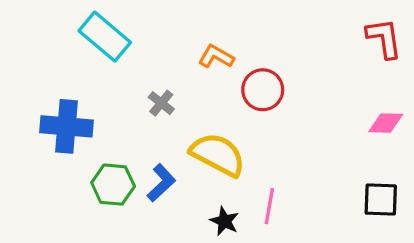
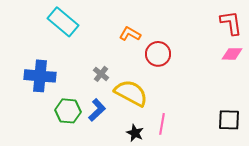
gray cross: (161, 103) -> (101, 74), moved
pink diamond: (386, 123) -> (232, 54), moved

